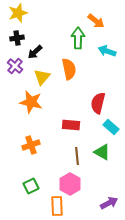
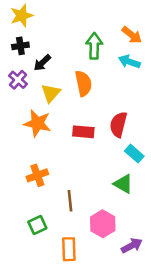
orange arrow: (96, 21) -> (132, 35), moved
red rectangle: (71, 125) -> (83, 132), moved
brown line: (77, 156) -> (70, 201), moved
pink hexagon: (70, 184) -> (103, 224), moved

